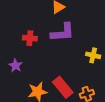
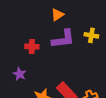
yellow cross: (93, 55) -> (91, 35), moved

